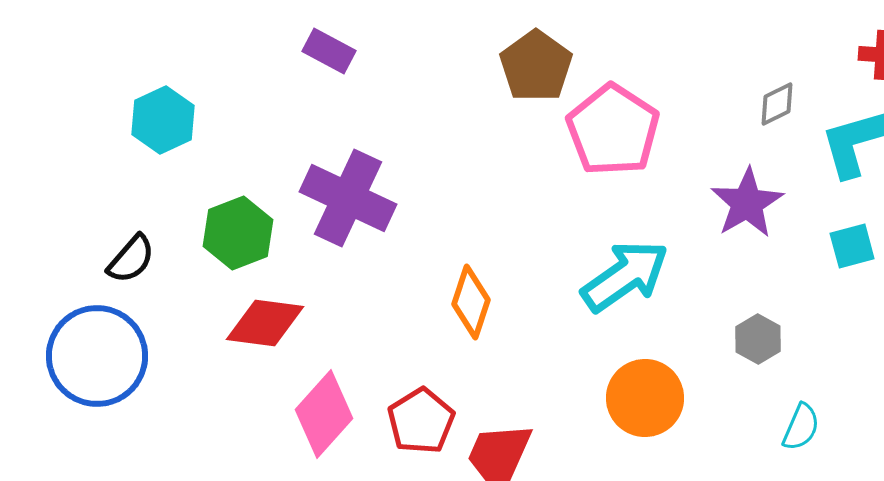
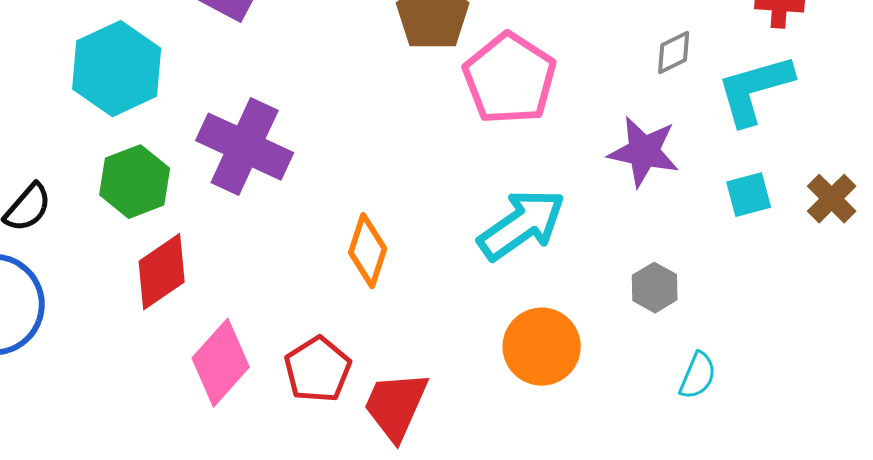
cyan hexagon: (163, 120) -> (117, 69), moved, size x1.4
purple star: (747, 203) -> (644, 152), turned -30
red diamond: (265, 323) -> (162, 272), turned -42

